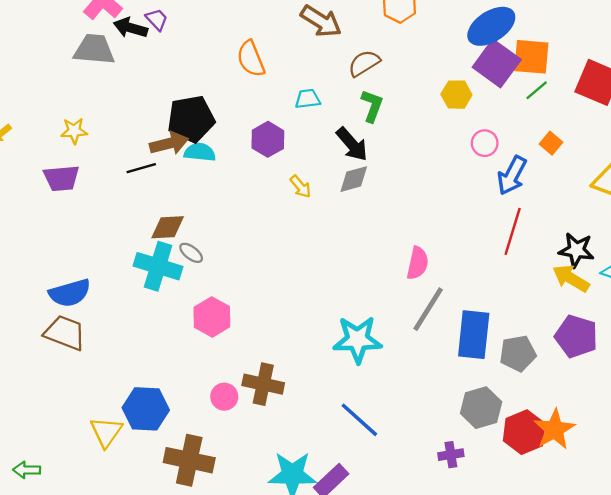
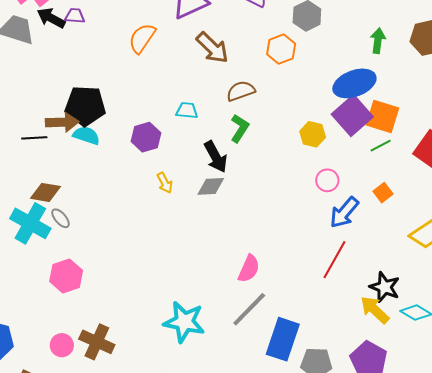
purple trapezoid: (157, 19) -> (75, 16), turned -55
orange semicircle: (251, 59) -> (142, 38), moved, turned 44

